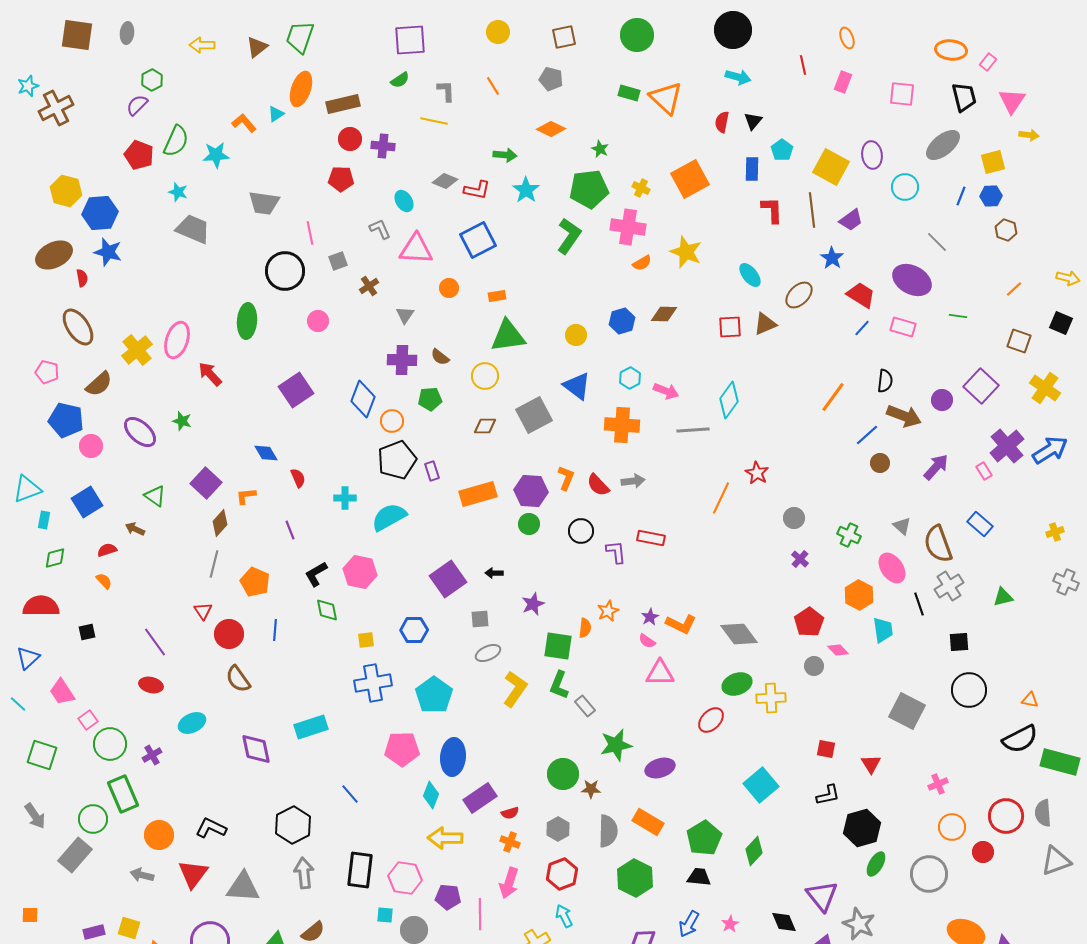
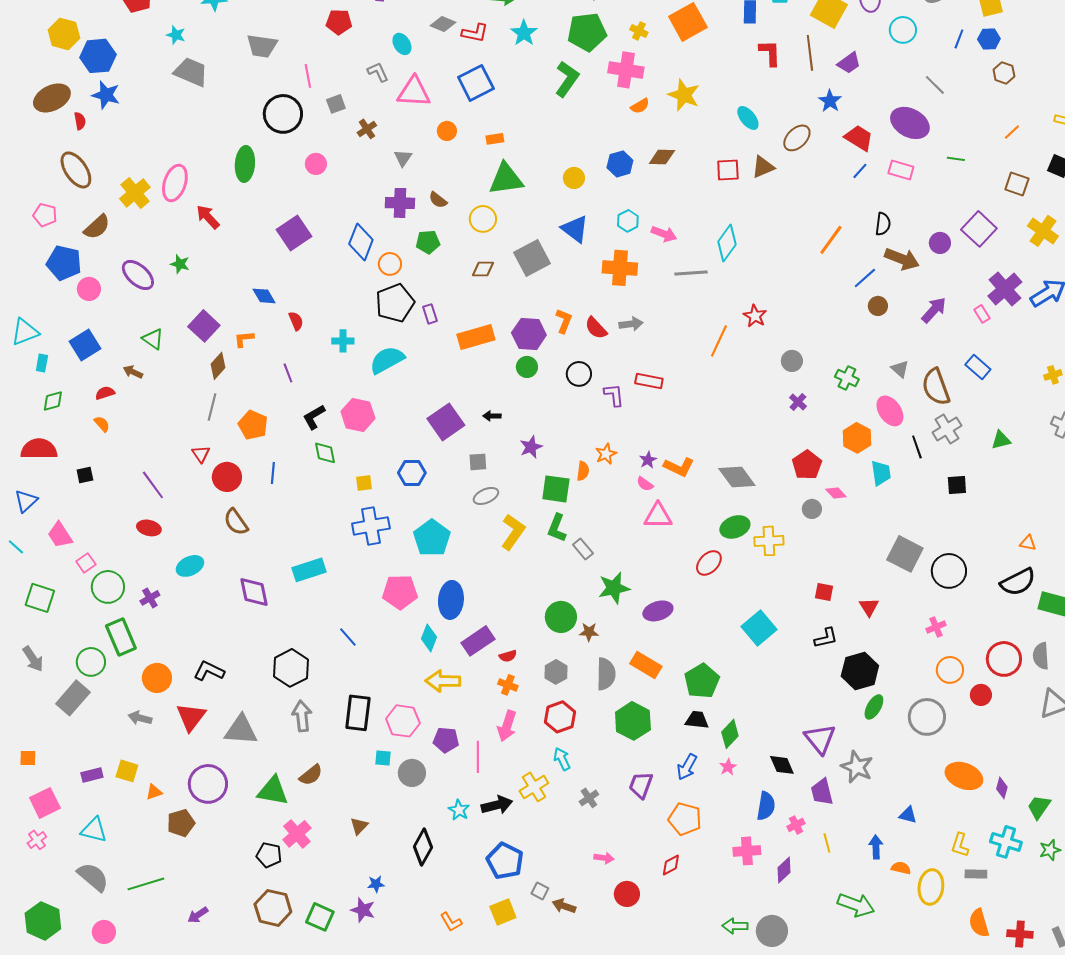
black circle: (969, 690) -> (949, 571), moved
green diamond: (754, 851) -> (730, 734), moved

